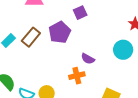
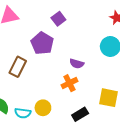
brown rectangle: (31, 37) -> (18, 67), moved

